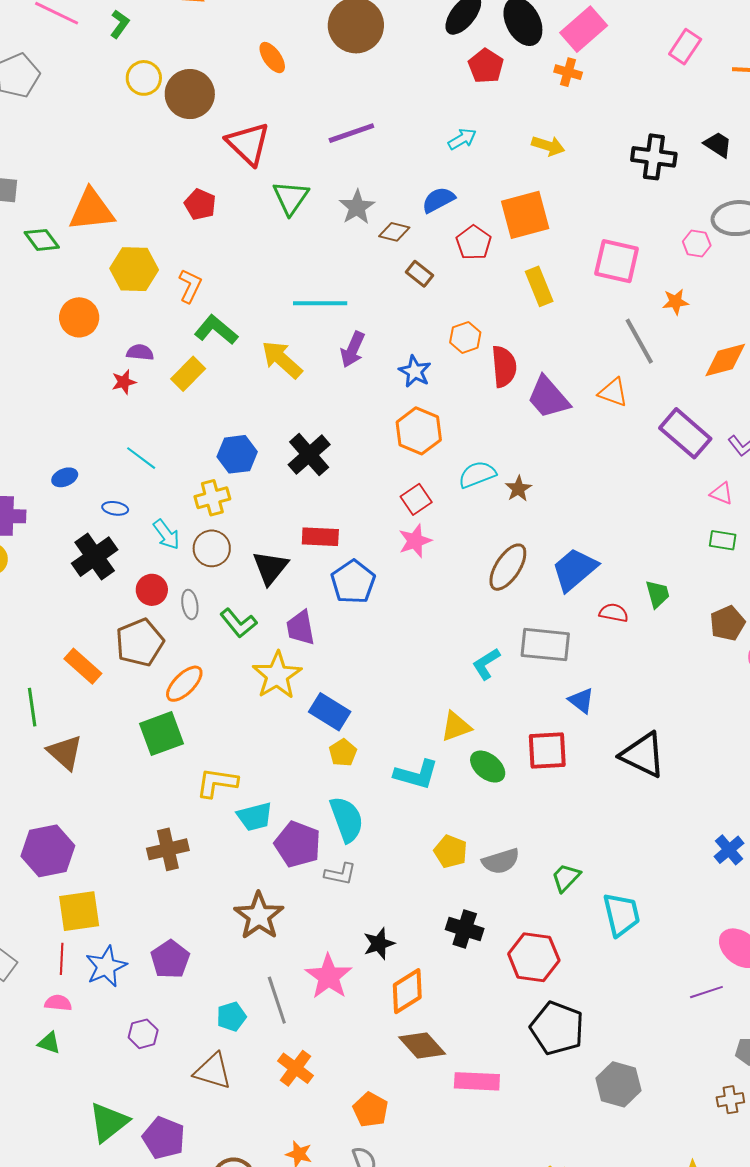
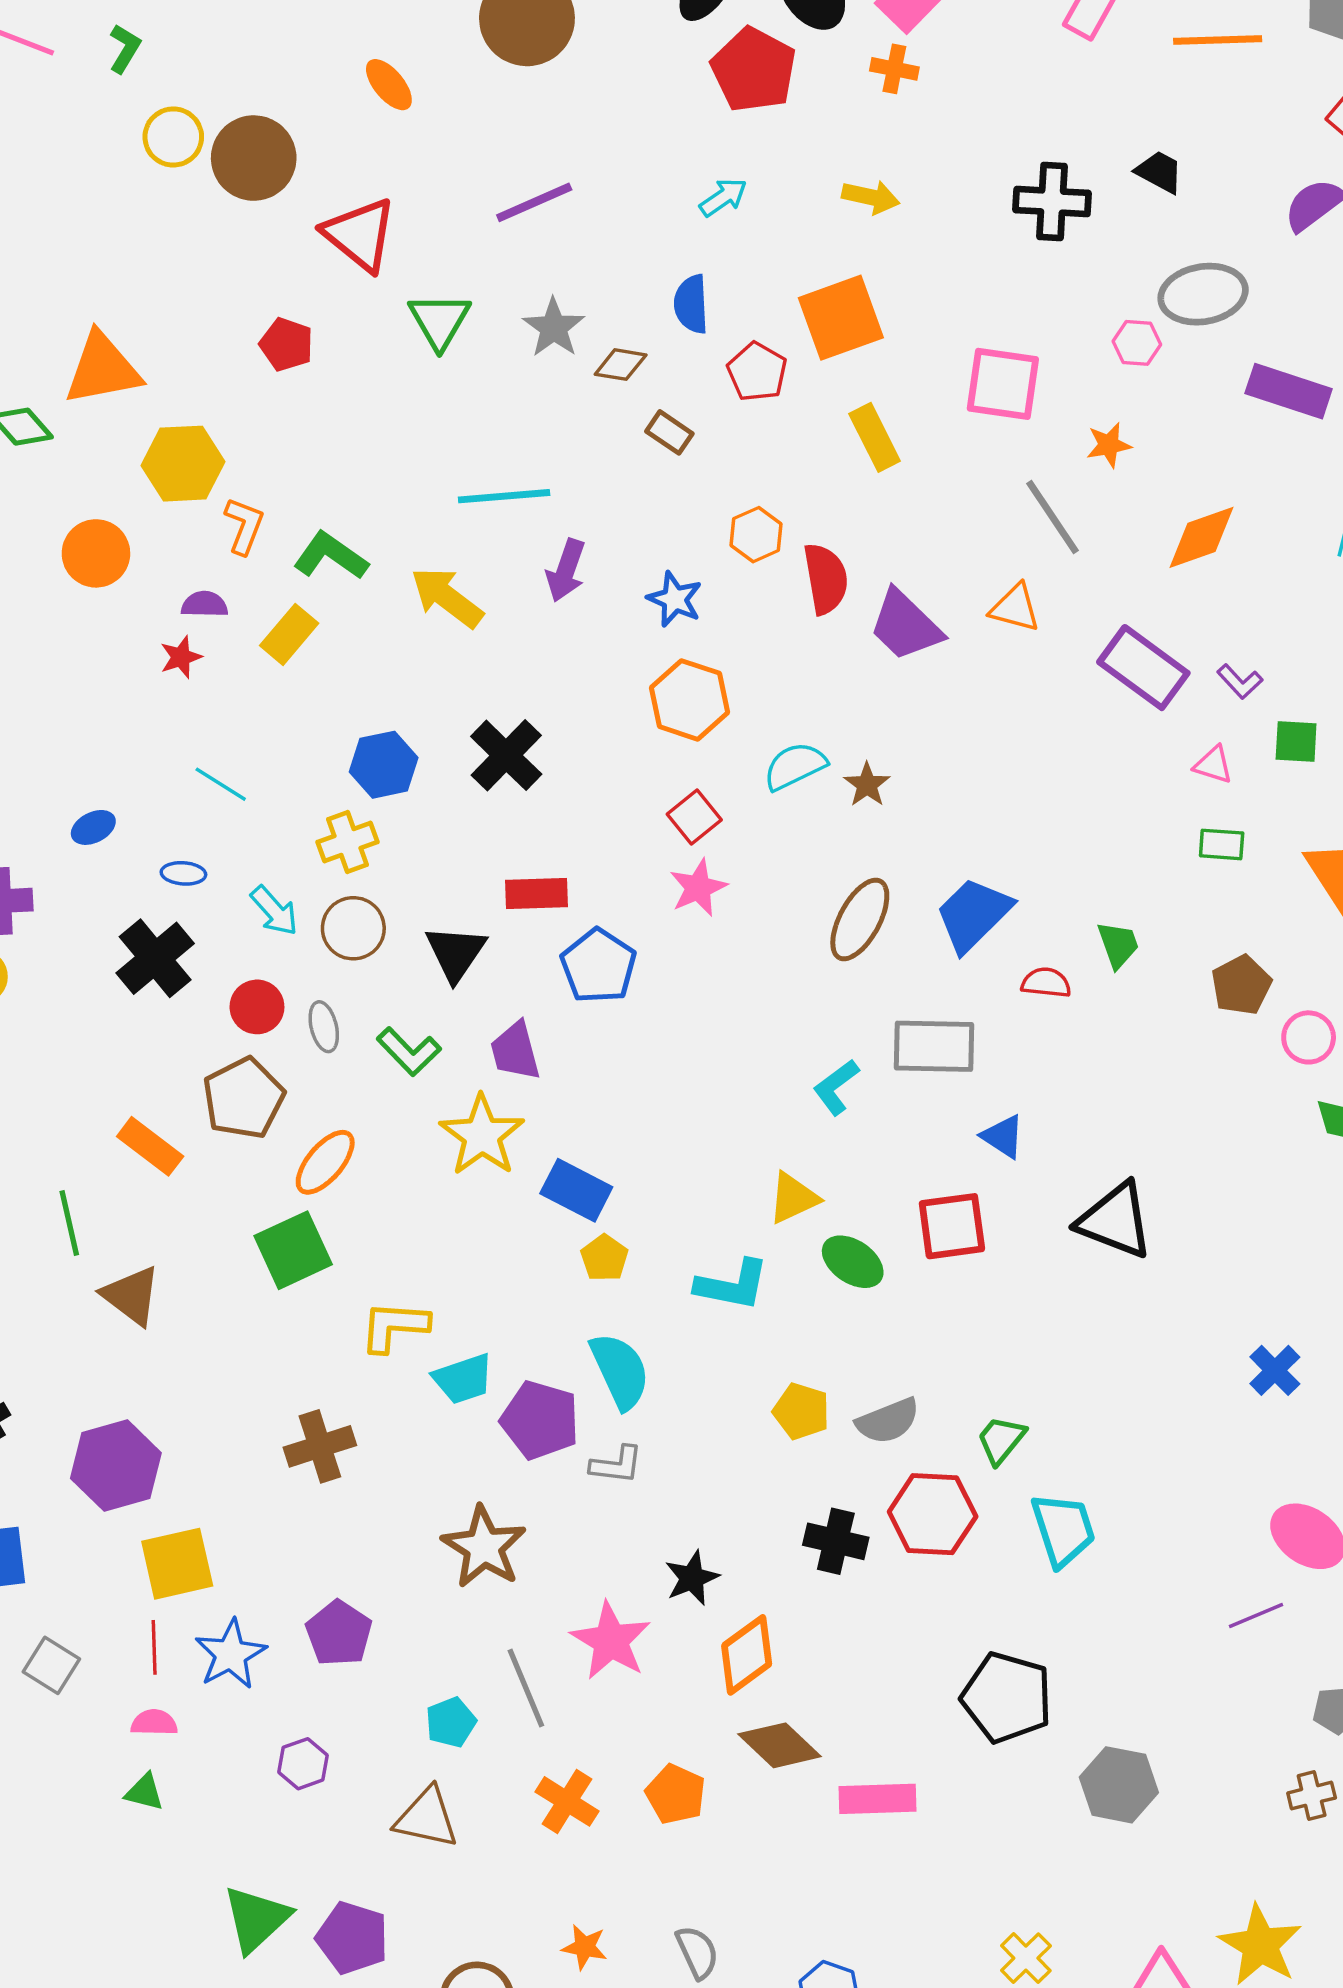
red pentagon: (486, 66) -> (754, 70), size x1.4
blue semicircle: (438, 200) -> (691, 304), turned -60
orange L-shape: (190, 286) -> (244, 526), moved
cyan trapezoid: (621, 914) -> (1063, 1529), moved
red hexagon: (534, 957) -> (933, 1514), moved
orange pentagon: (371, 1110) -> (676, 1794), moved

